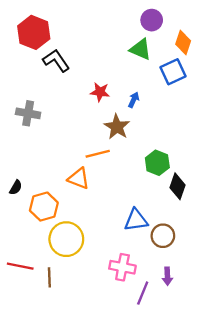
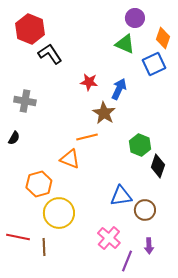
blue arrow: (134, 100) -> (119, 89), size x1.5
black semicircle: (16, 187) -> (14, 138), moved
pink cross: (122, 267) -> (109, 238), turned 30

